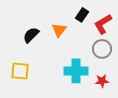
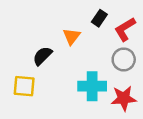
black semicircle: (31, 35) -> (42, 56), moved
red star: (102, 81) -> (124, 98), size x1.5

